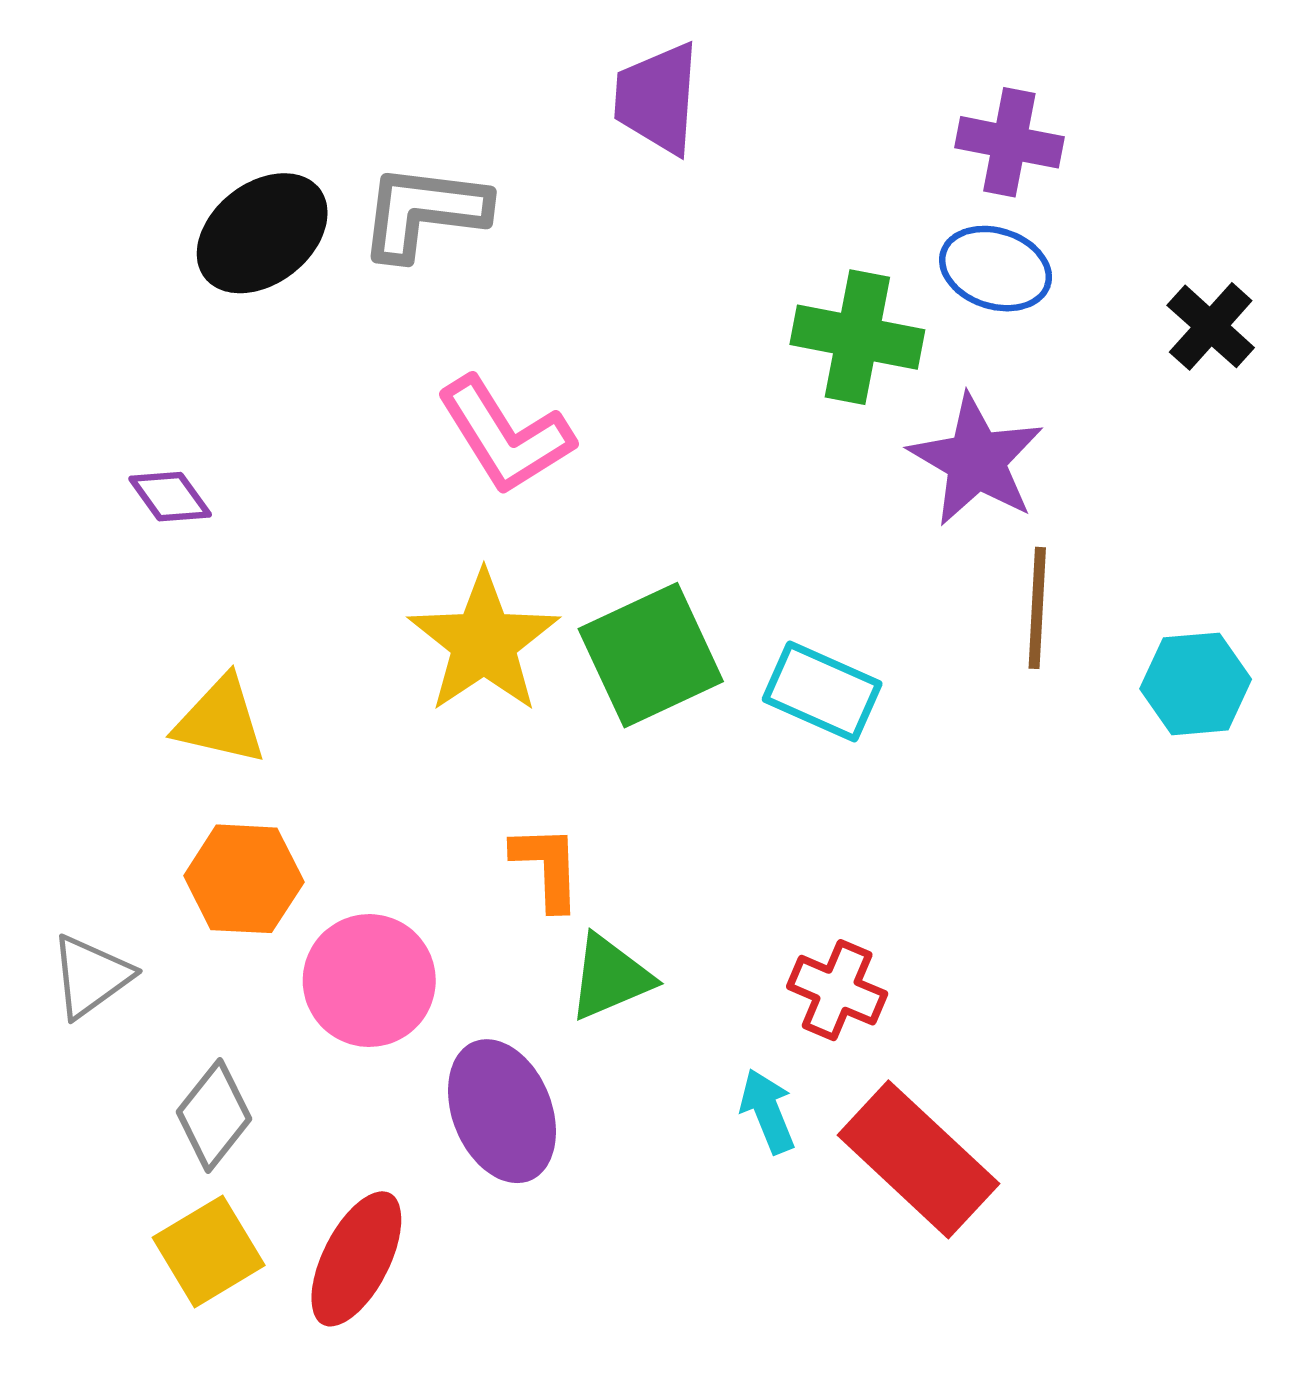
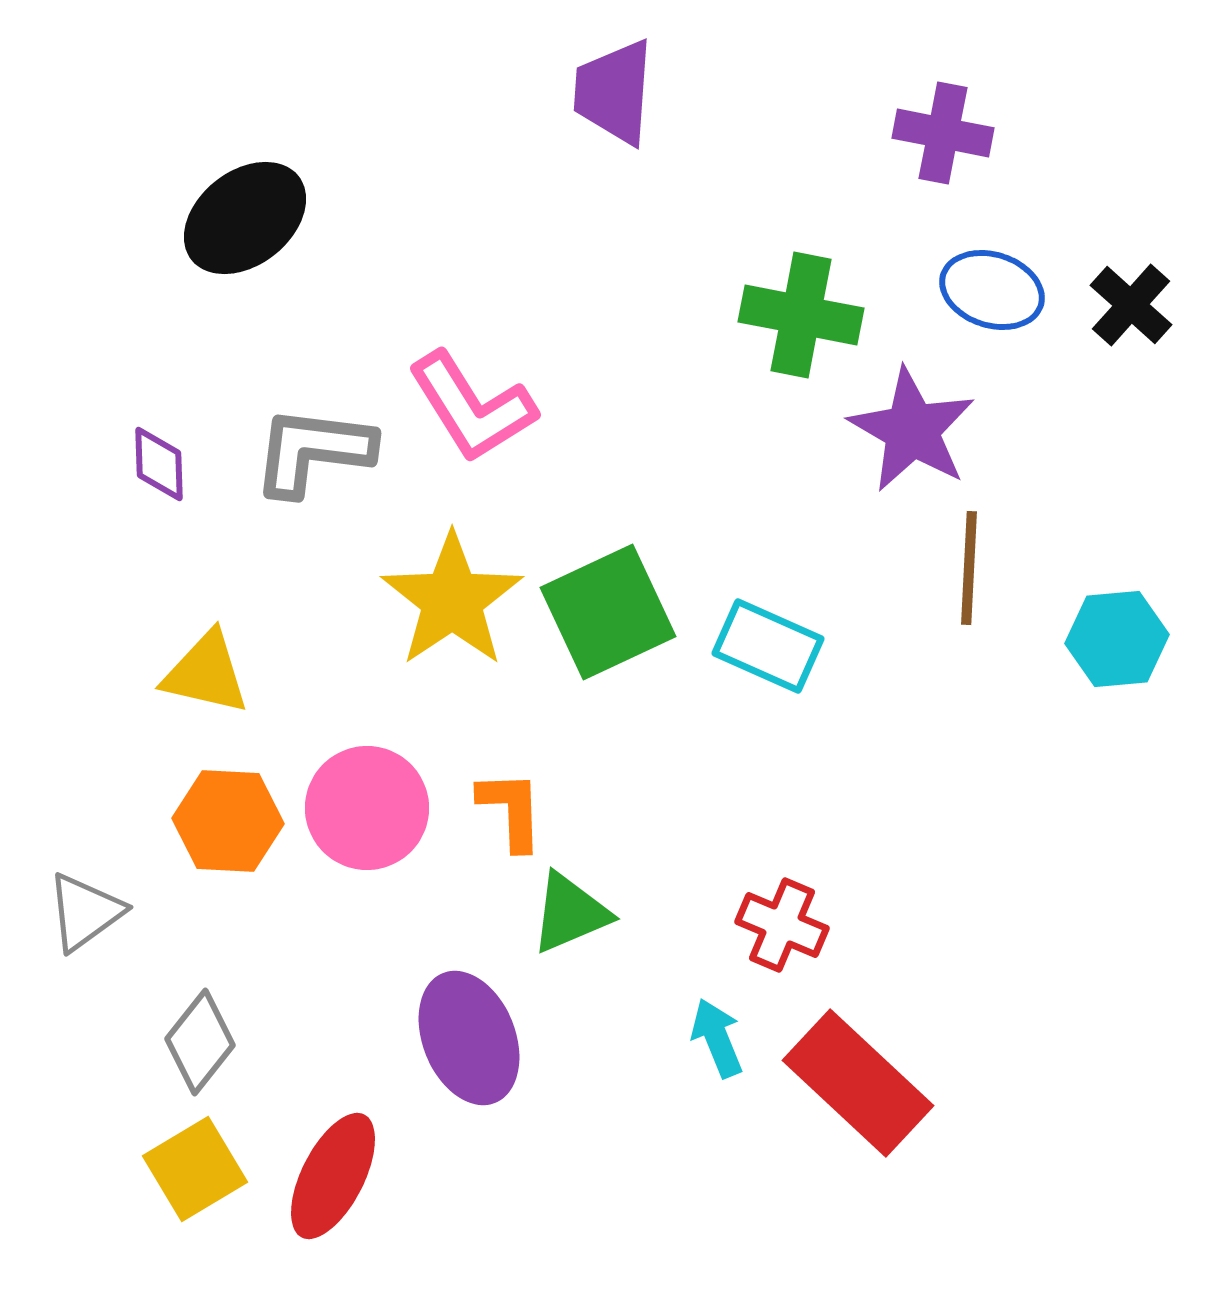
gray L-shape: (424, 212) -> (313, 451), moved
blue ellipse: (996, 269) -> (992, 290), moved
purple diamond: (170, 497) -> (159, 464), turned 34
pink circle: (369, 981) -> (367, 808), moved

